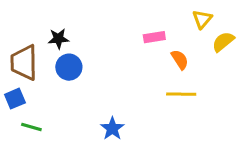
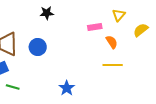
yellow triangle: (202, 19) -> (119, 15), moved
black star: (58, 39) -> (47, 13), moved

